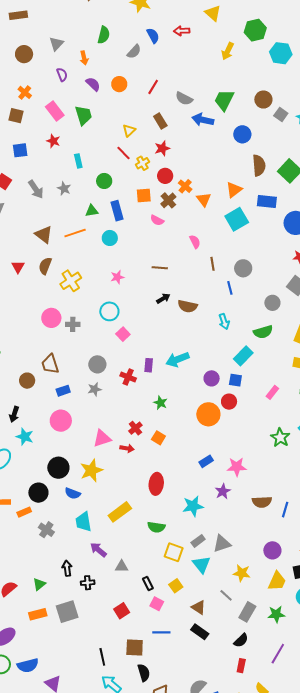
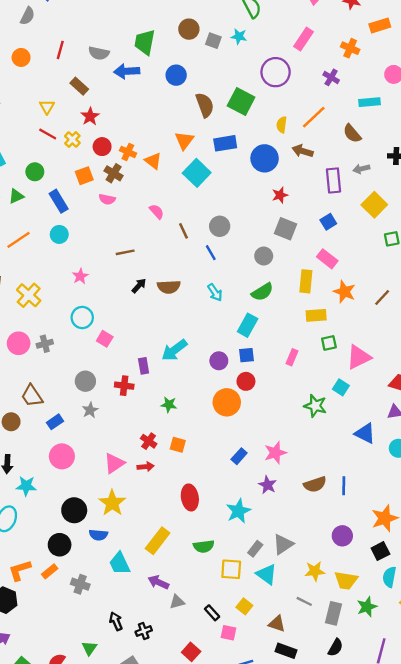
green triangle: (92, 211) -> (16, 196), moved
purple arrow: (98, 550) -> (158, 582), moved
yellow trapezoid: (277, 581) -> (346, 580), moved, turned 90

